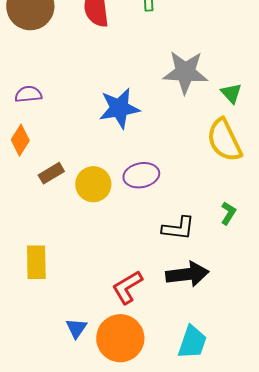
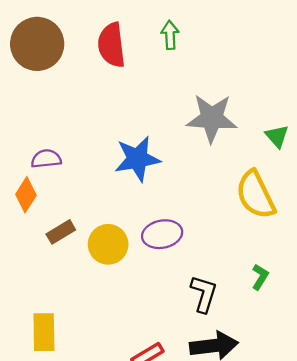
green triangle: (231, 93) -> (277, 136), moved
purple semicircle: (28, 94) -> (46, 159), moved
black L-shape: (178, 228) -> (204, 294), turned -80

